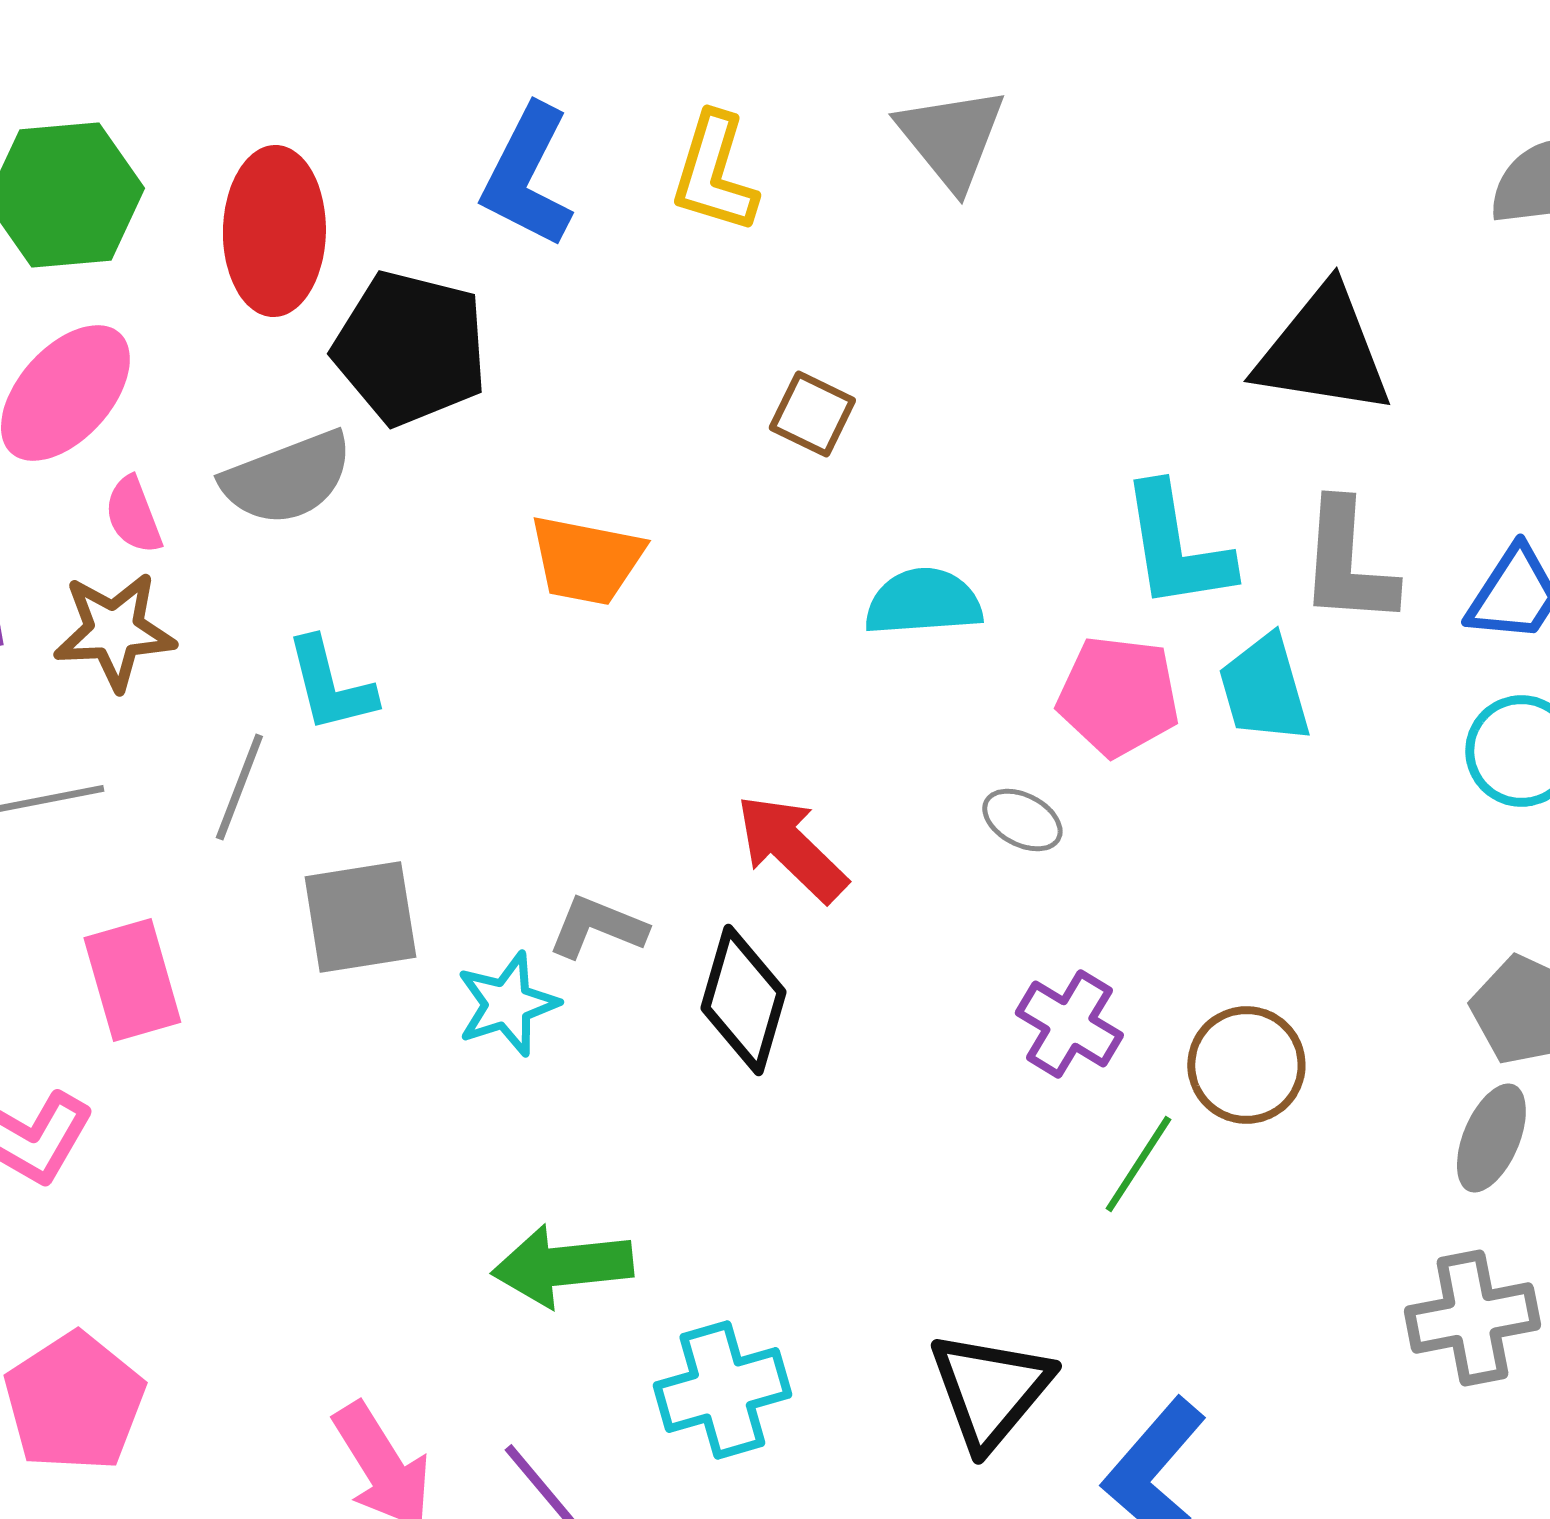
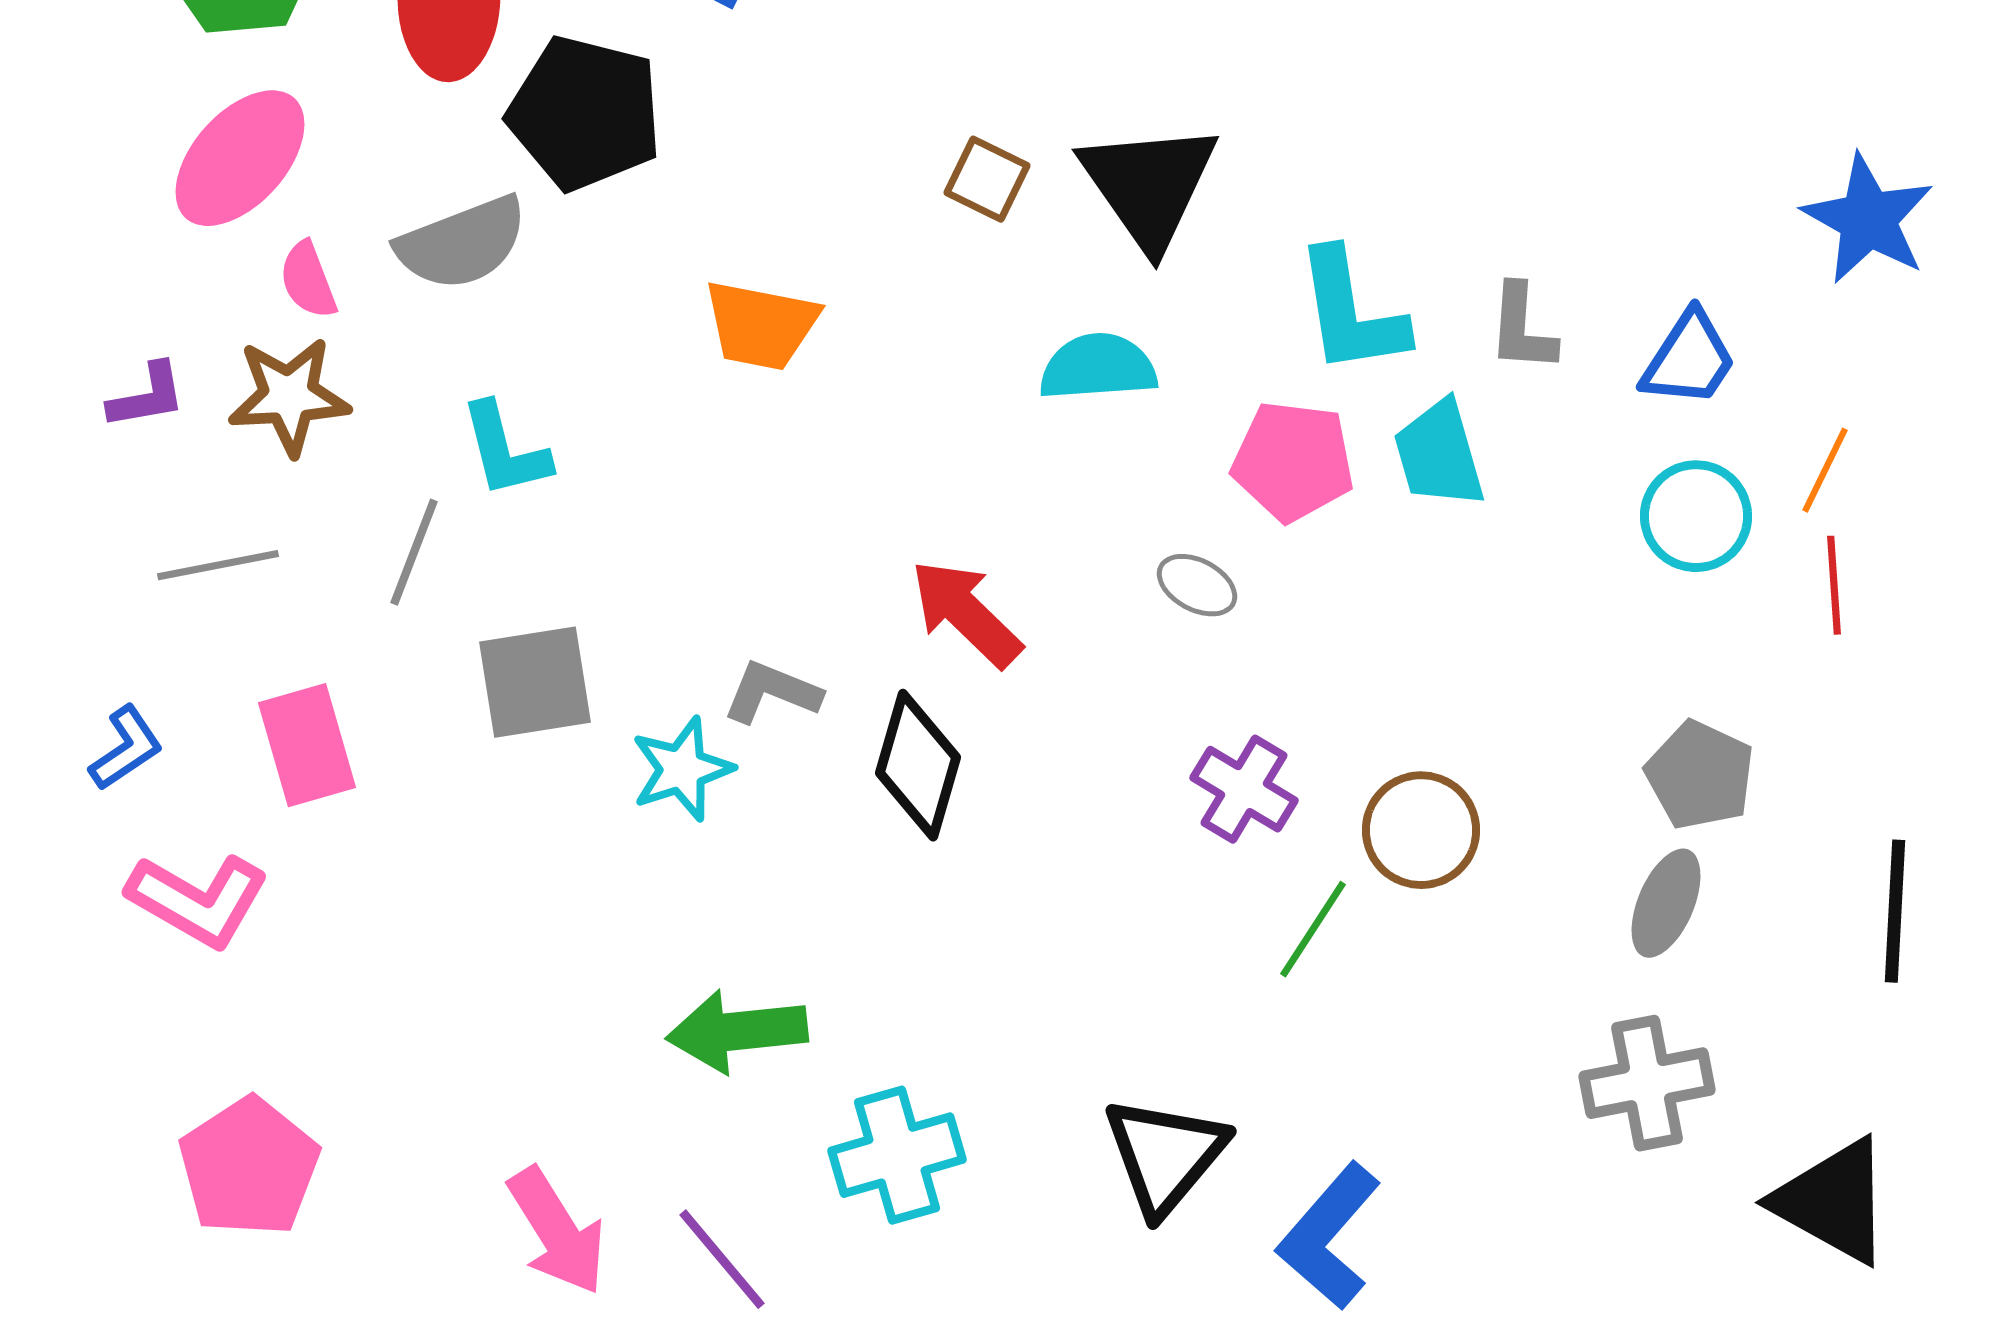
black triangle: (1323, 351) -> (1149, 185), moved, turned 46
gray L-shape: (1347, 563) -> (1522, 328), size x0.7

